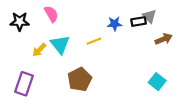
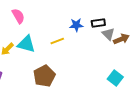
gray triangle: (149, 16) -> (108, 34), moved
cyan triangle: (60, 44) -> (26, 44), turned -36

